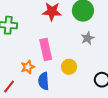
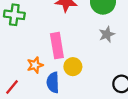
yellow circle: (69, 67) -> (73, 67), moved

